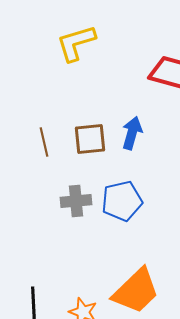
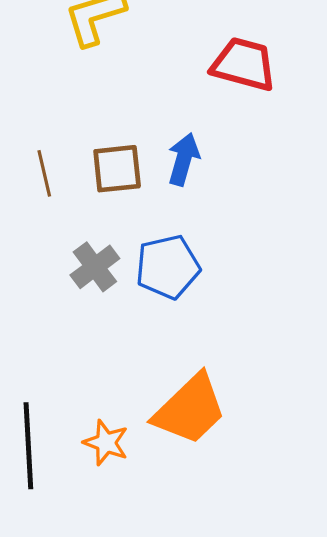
gray cross: (76, 201) -> (95, 267), turned -32

